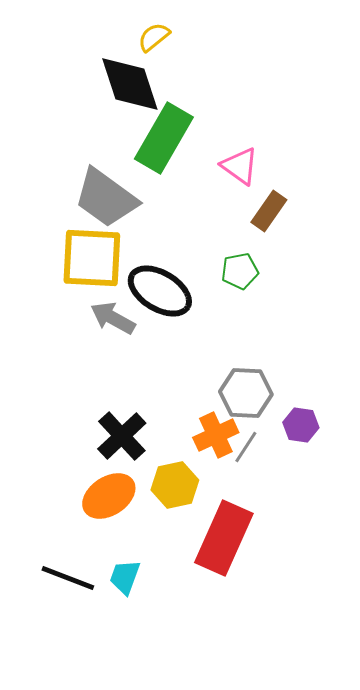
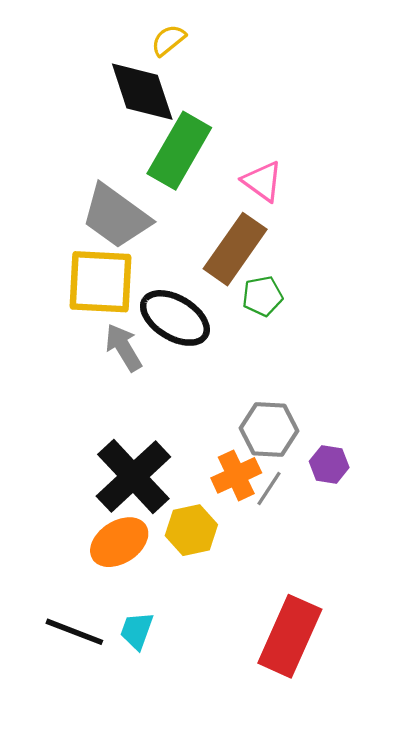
brown rectangle: (269, 211) -> (235, 249), moved, size x1.6
gray arrow: (113, 318) -> (124, 347), turned 30
black cross: (122, 436) -> (133, 477), size x1.4
red rectangle: (224, 538) -> (290, 636), moved

